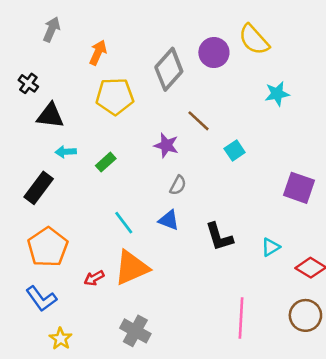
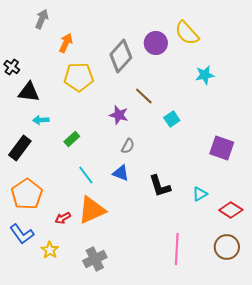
gray arrow: (52, 29) -> (42, 19), moved
green rectangle: (106, 162) -> (72, 139), moved
gray cross: (135, 331) -> (95, 259), turned 35
yellow star: (61, 339) -> (50, 250), moved

